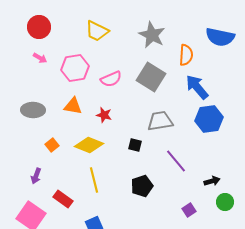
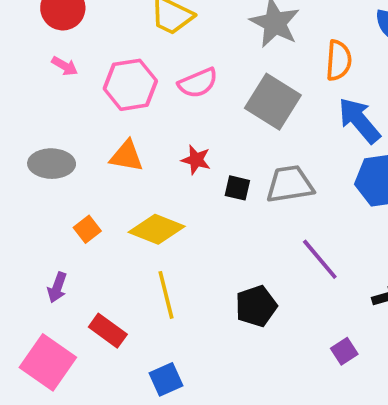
pink semicircle: (111, 79) -> (198, 83), moved
red star: (104, 115) -> (196, 160), moved
black square: (135, 145) -> (237, 188), moved

